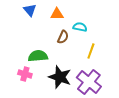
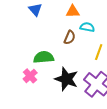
orange triangle: (57, 14) -> (73, 12), moved
pink cross: (25, 74) -> (30, 76), turned 32

